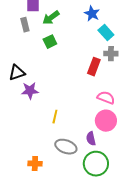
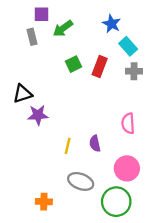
green square: (50, 42) -> (74, 64), moved
red rectangle: (94, 67) -> (100, 66), moved
pink semicircle: (106, 98) -> (128, 123), turned -114
pink circle: (106, 121) -> (127, 168), moved
purple semicircle: (91, 139) -> (95, 144), moved

